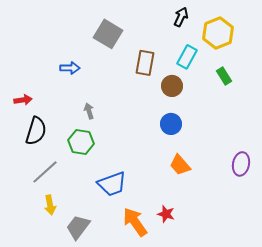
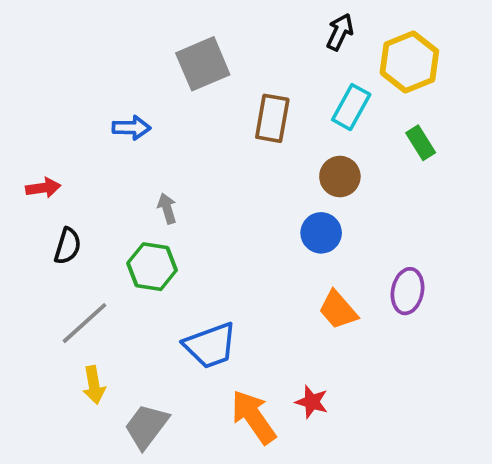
gray square: (108, 34) -> (203, 64), turned 36
brown circle: (172, 86) -> (340, 177), moved
black semicircle: (36, 131) -> (68, 246), size x0.7
purple ellipse: (241, 164) -> (408, 291), moved

